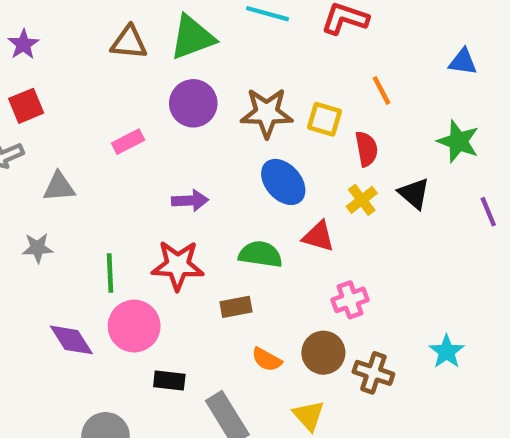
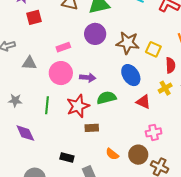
red square: (26, 106) -> (34, 17), moved
gray star: (38, 248) -> (15, 100), moved
green semicircle: (260, 254) -> (106, 98), moved, turned -30
red star: (178, 265) -> (78, 106), turned -30
brown rectangle: (236, 307) -> (92, 128), moved
pink circle: (134, 326) -> (61, 73), moved

